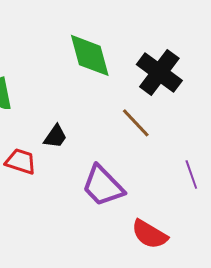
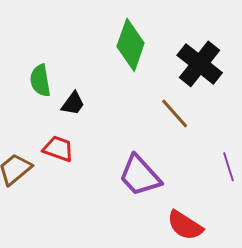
green diamond: (90, 55) -> (131, 45), turned 33
black trapezoid: (55, 136) -> (73, 104), moved

